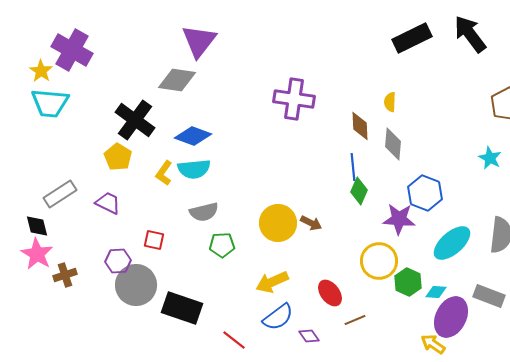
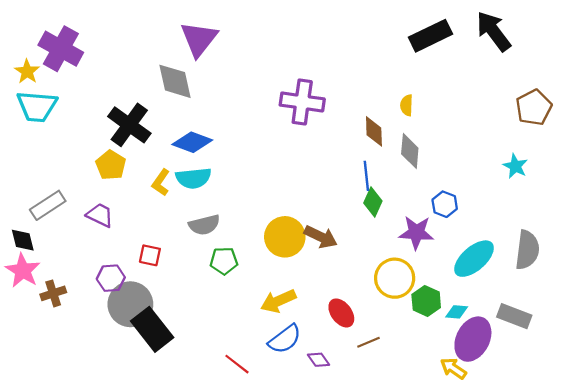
gray diamond: (177, 80) -> (175, 81), turned 69
blue hexagon: (425, 193) -> (445, 204), size x0.7
brown arrow: (311, 223) -> (321, 237), size x1.4
black rectangle: (182, 308) -> (152, 329), moved, turned 33

